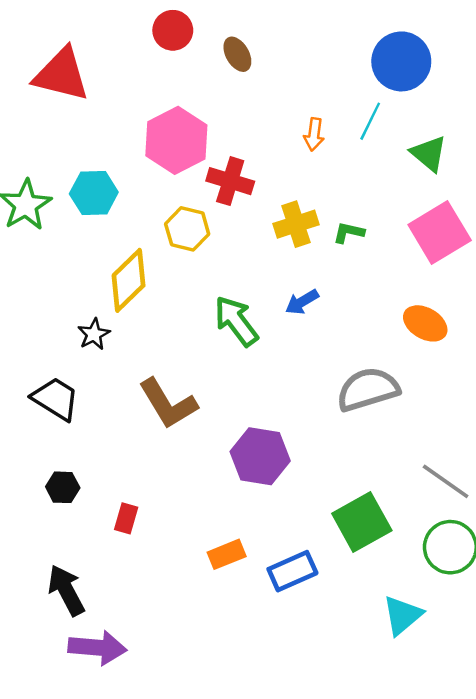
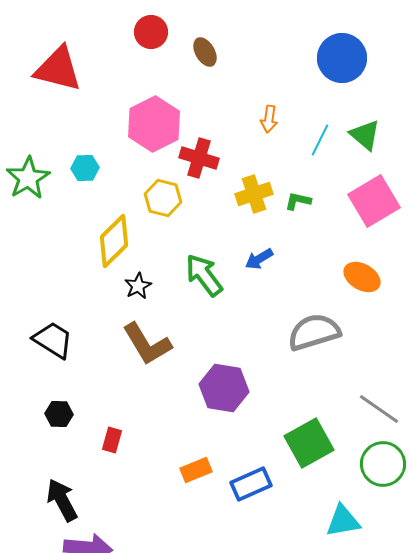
cyan line: (370, 121) -> (320, 140), moved
cyan hexagon: (94, 193) -> (85, 168), size x0.7
black star: (94, 334) -> (138, 286), moved
cyan triangle: (402, 615) -> (343, 521), turned 30

